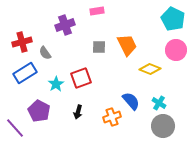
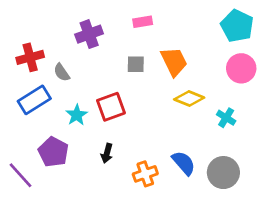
pink rectangle: (97, 11) -> (143, 22), moved
yellow diamond: (150, 69) -> (189, 98), moved
blue semicircle: (131, 101) -> (184, 163), moved
cyan cross: (159, 103) -> (226, 118), moved
orange cross: (112, 117) -> (145, 174), moved

